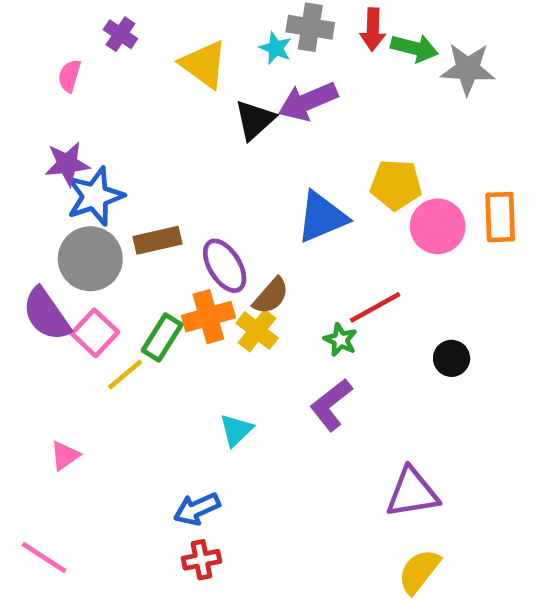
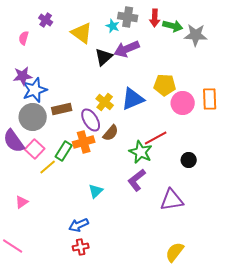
yellow cross: (257, 331) -> (105, 102), moved
green star: (340, 340) -> (141, 152), size x1.6
purple triangle: (412, 493) -> (172, 200), moved

